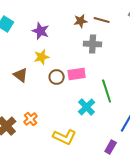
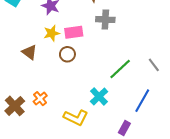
pink rectangle: (77, 74) -> (74, 32), moved
green line: (107, 91) -> (120, 69), turned 65
cyan cross: (87, 107) -> (99, 96), moved

